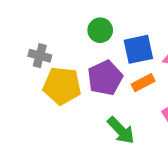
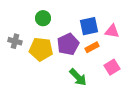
green circle: (100, 30) -> (43, 18), moved
gray cross: (40, 56) -> (15, 41), moved

